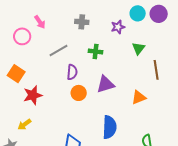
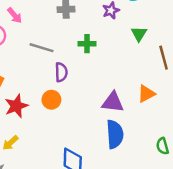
gray line: (59, 50) -> (42, 48), turned 54
purple triangle: (105, 84) -> (113, 102), moved, turned 30
orange circle: (79, 93) -> (51, 100), moved

